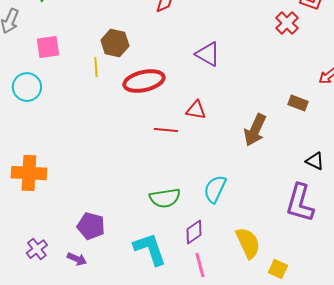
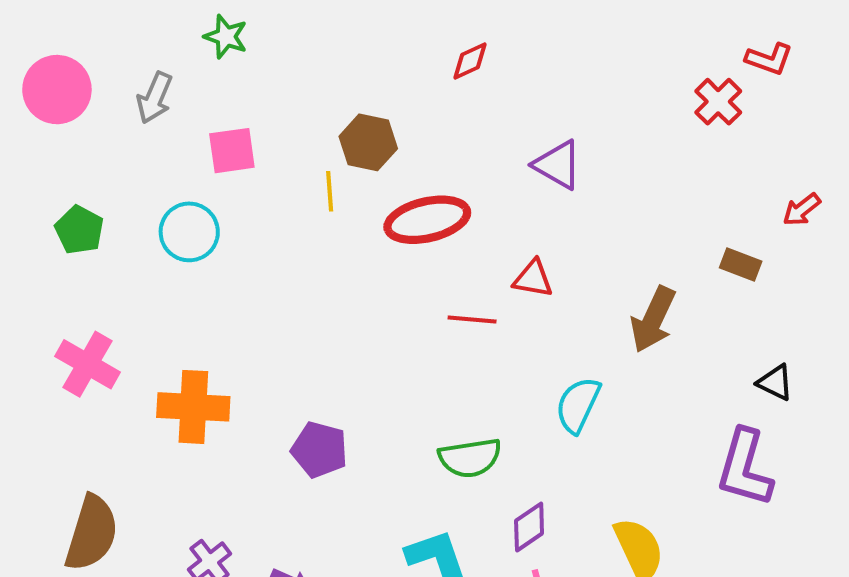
cyan semicircle: (215, 189) -> (578, 405), moved
purple pentagon: (91, 226) -> (319, 450), moved

